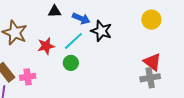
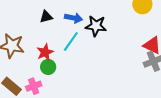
green circle: (71, 63) -> (48, 67), moved

